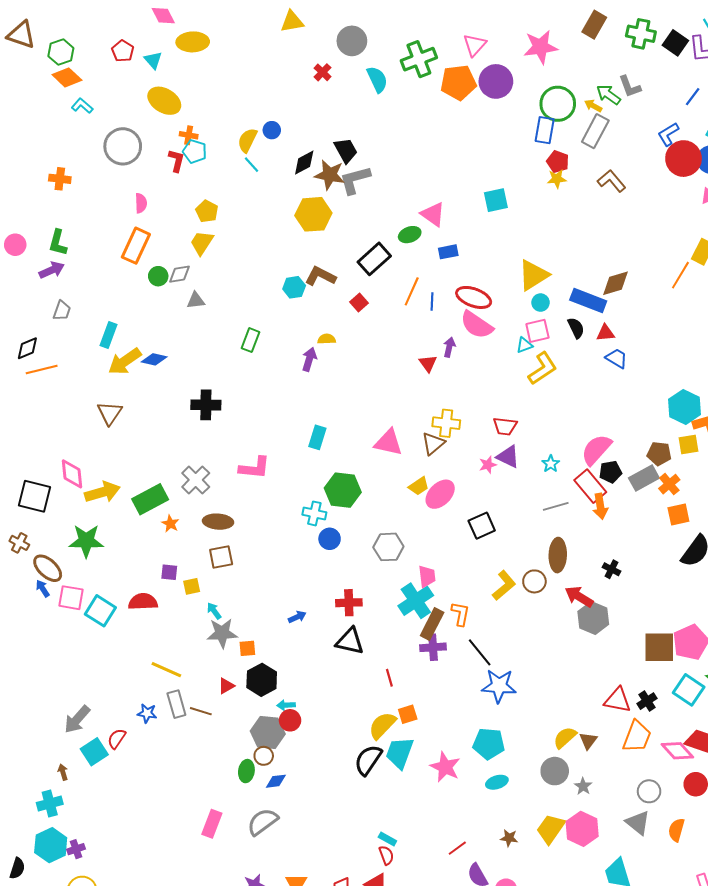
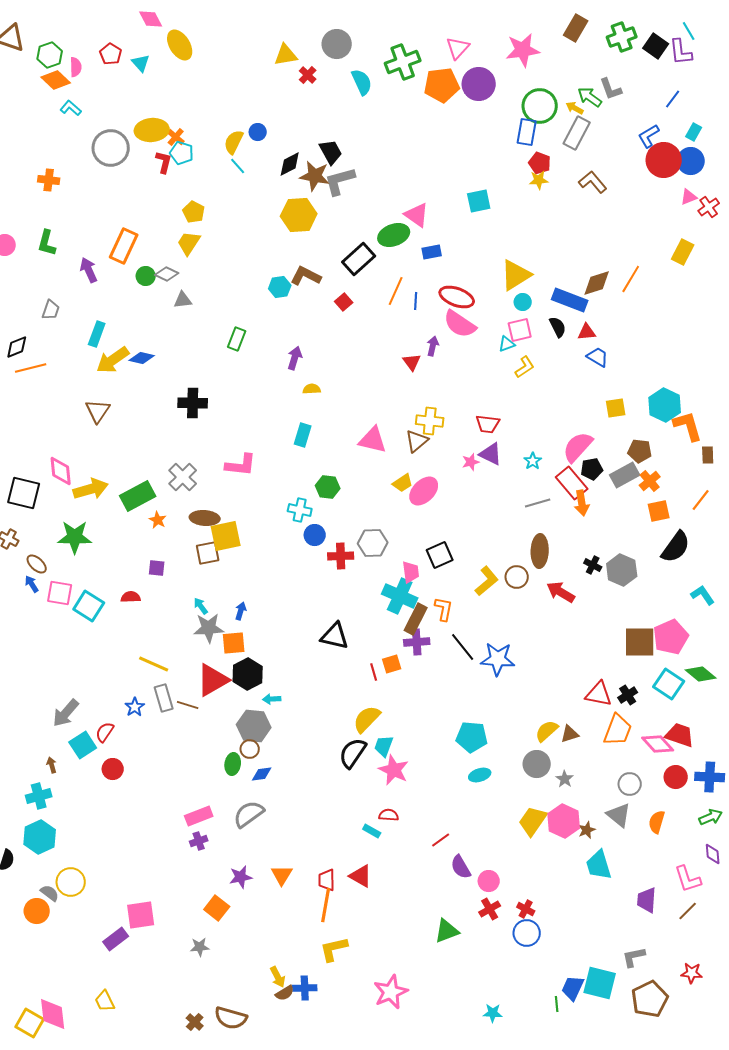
yellow triangle: (292, 22) -> (286, 55), moved
green cross: (641, 34) -> (622, 37), turned -32
yellow ellipse: (193, 42) -> (180, 45), turned 60
yellow ellipse: (164, 101) -> (152, 130), moved, turned -36
orange cross: (189, 135) -> (176, 137), turned 30
pink semicircle: (141, 203) -> (76, 67), moved
green ellipse: (410, 235) -> (394, 235), size x1.4
purple arrow: (52, 270) -> (89, 270), moved, turned -90
gray diamond: (179, 274) -> (167, 274), turned 35
orange line: (680, 275) -> (631, 279), moved
yellow semicircle: (327, 339) -> (312, 389), moved
yellow L-shape: (543, 368) -> (525, 367), size x0.7
yellow square: (689, 445) -> (616, 408), moved
green hexagon: (343, 490) -> (328, 487), size x0.7
black square: (482, 526) -> (440, 555), moved
brown ellipse: (48, 568) -> (37, 564), size x0.7
yellow square: (192, 586) -> (226, 536), moved, size x1.8
cyan cross: (416, 601) -> (400, 596), turned -32
red semicircle: (143, 602) -> (131, 597), size x0.7
red cross: (349, 603) -> (341, 556), moved
blue arrow: (297, 617) -> (241, 611), moved, turned -48
gray hexagon: (593, 618) -> (622, 570), moved
orange square: (247, 648) -> (234, 643), size x1.4
red triangle: (226, 686) -> (213, 680), size x2.0
blue star: (499, 686) -> (498, 659), moved
blue star: (147, 713) -> (135, 707), turned 30
orange square: (408, 714) -> (392, 664), moved
red circle: (290, 720) -> (113, 769), moved
brown triangle: (588, 741) -> (570, 734), turned 36
cyan trapezoid: (400, 753) -> (384, 746), size x0.7
pink star: (445, 767) -> (394, 770), moved
pink rectangle: (212, 824) -> (199, 816), turned 48
brown star: (509, 838) -> (587, 830), moved, turned -30
purple cross: (76, 849) -> (199, 841), moved
red semicircle: (386, 855) -> (389, 815), moved, turned -66

